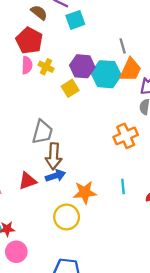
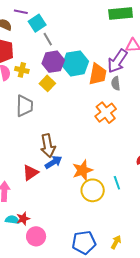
gray line: (123, 46) -> (48, 39), moved
orange trapezoid: (131, 70) -> (98, 74), moved
gray trapezoid: (42, 132) -> (25, 106), moved
cyan line: (123, 186) -> (117, 183), moved
yellow circle: (67, 217) -> (93, 190), moved

